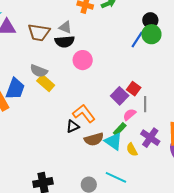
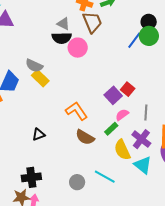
brown trapezoid: (39, 32) -> (92, 22), moved, turned -125
pink circle: (83, 60) -> (78, 48), moved
gray line: (145, 104) -> (146, 113), moved
black triangle: (73, 126) -> (39, 135), moved
brown semicircle: (94, 139) -> (85, 137), turned 42
cyan triangle: (113, 141) -> (143, 165), moved
yellow semicircle: (132, 150) -> (122, 150), size x1.5

